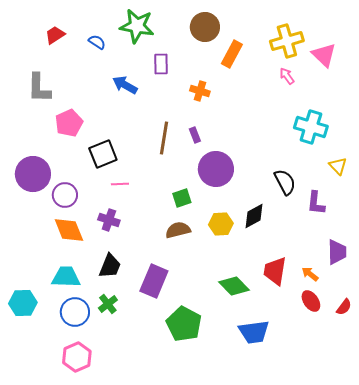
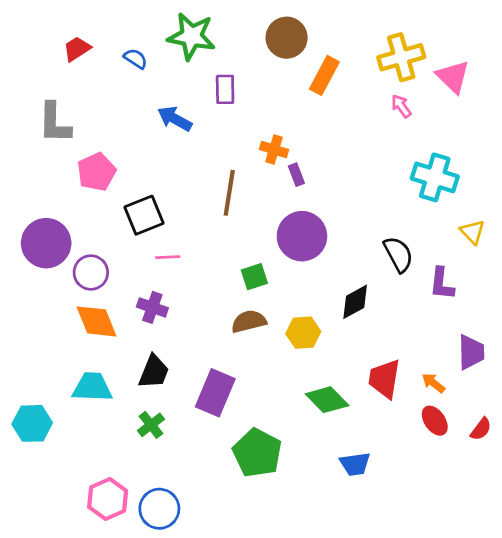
orange cross: (200, 91) -> (274, 149), moved
purple rectangle: (195, 135) -> (296, 175), moved
yellow hexagon: (221, 224) -> (303, 333), moved
blue circle: (75, 312) -> (159, 509), moved
blue trapezoid: (254, 332) -> (355, 464), size x0.7

